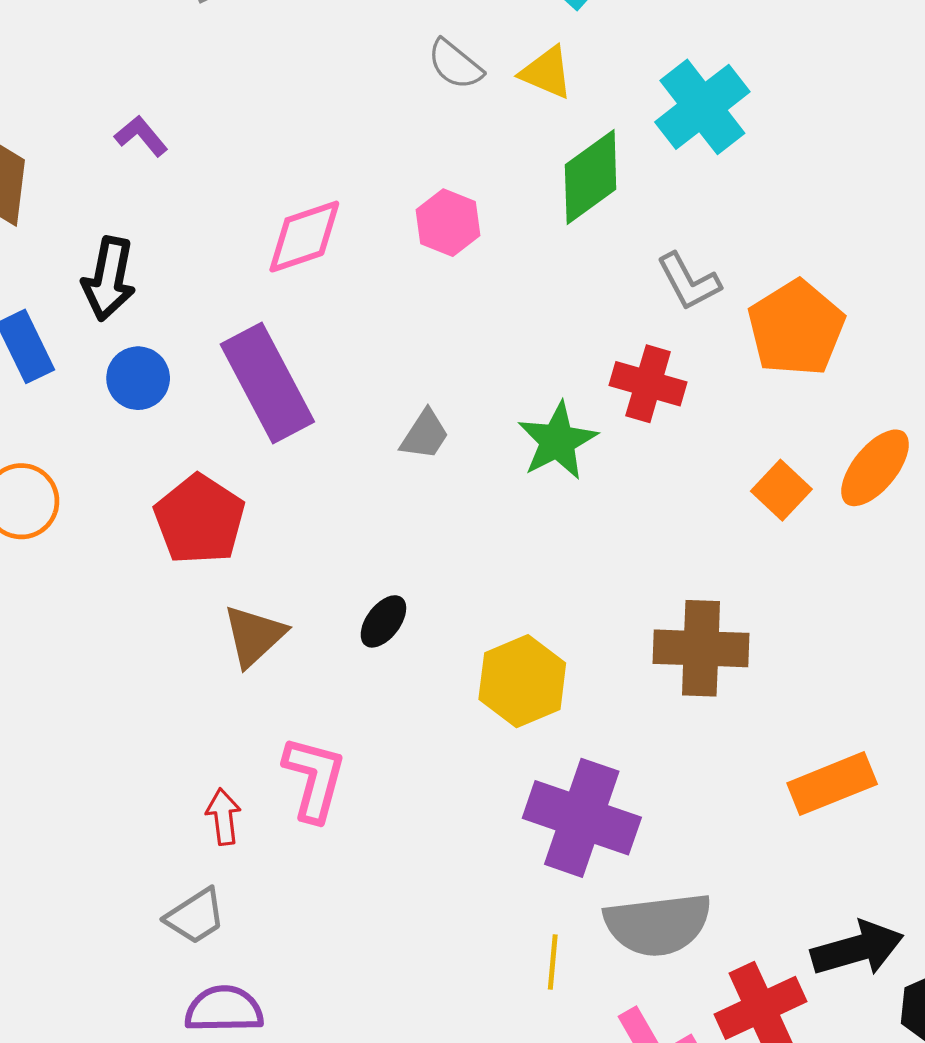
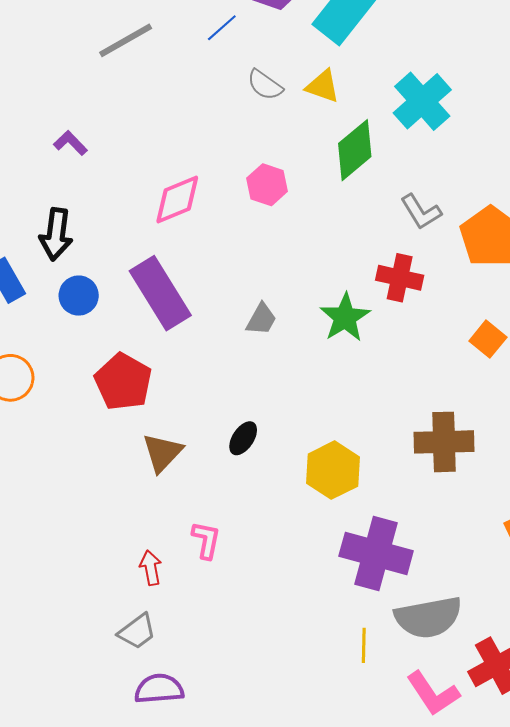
pink L-shape: (314, 779) -> (206, 540), size x0.7

